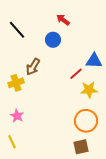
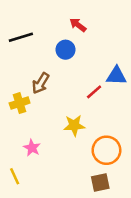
black line: (17, 30) -> (21, 37), turned -66
yellow star: (89, 90) -> (74, 125), moved
pink star: (17, 116) -> (32, 148), moved

